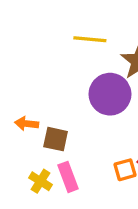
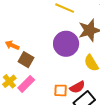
pink rectangle: (68, 177) -> (26, 84), turned 48

